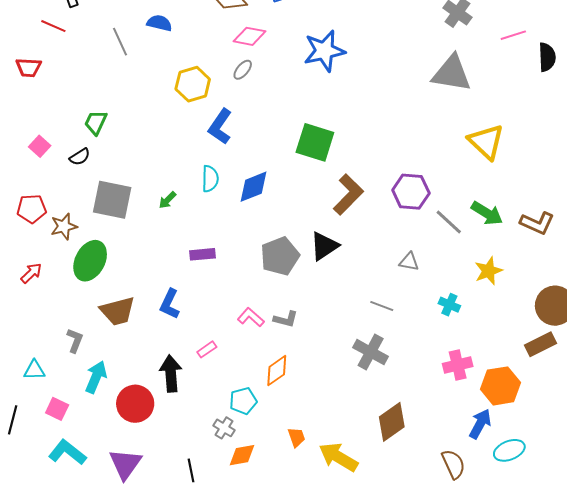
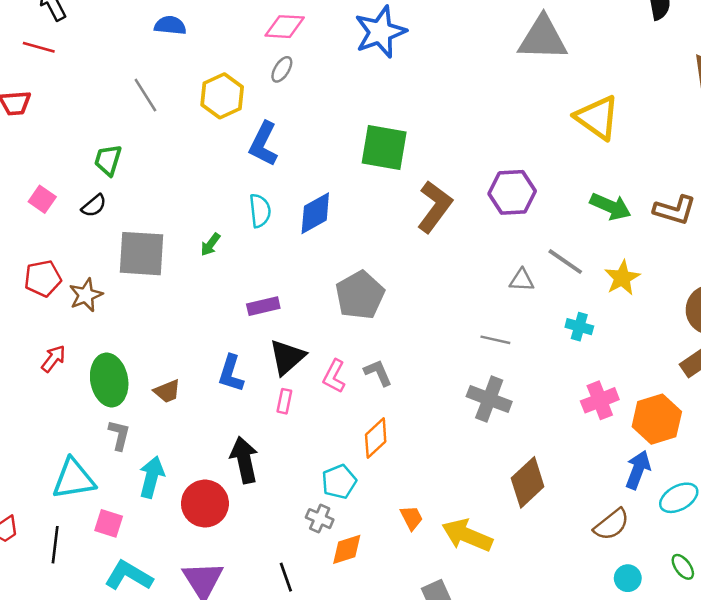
gray line: (120, 42) -> (145, 95), moved
gray line: (449, 222) -> (565, 262), moved
black triangle: (324, 246) -> (287, 357), moved
green ellipse: (90, 261) -> (109, 380), moved, turned -30
brown trapezoid: (118, 311) -> (167, 391), size x0.6
pink L-shape: (251, 317) -> (334, 376), turned -96
gray L-shape: (286, 319) -> (378, 373), turned -120
pink rectangle: (207, 349) -> (284, 401), moved, turned -36
cyan triangle: (34, 370) -> (74, 479), size x1.6
brown semicircle: (453, 464) -> (611, 524), turned 84

